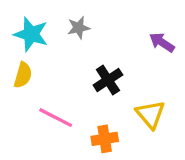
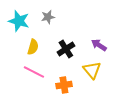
purple arrow: (162, 42) -> (99, 45), moved
yellow semicircle: (23, 75) -> (33, 47), moved

